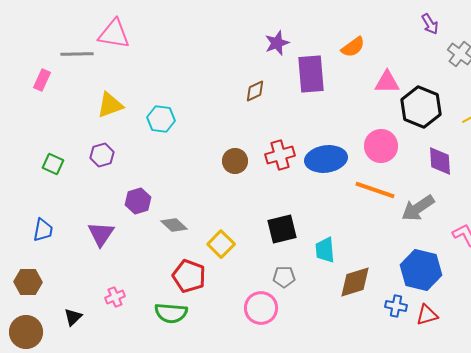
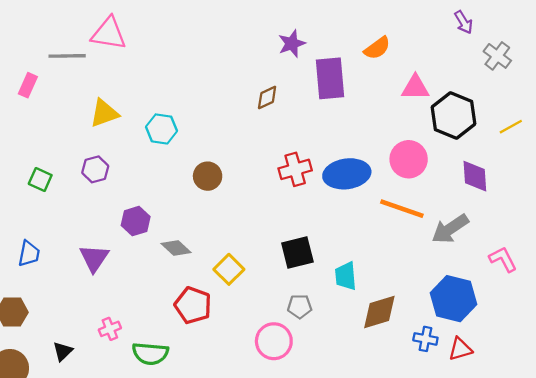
brown circle: (235, 161) -> (208, 176), moved
green semicircle: (171, 313) -> (150, 354), moved

